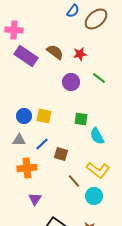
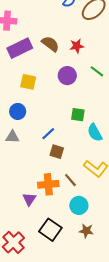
purple rectangle: (26, 56) -> (20, 48), turned -60
yellow square: (44, 116) -> (28, 82), moved
blue line: (42, 144) -> (48, 134), moved
orange cross: (27, 168) -> (48, 184), moved
cyan circle: (94, 196) -> (79, 205), moved

